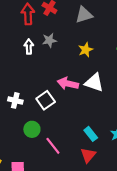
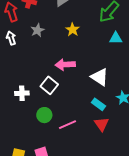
white arrow: (29, 47) -> (11, 38), moved
white triangle: (94, 83) -> (100, 77), moved, turned 30
pink line: (53, 146) -> (67, 125), turned -60

